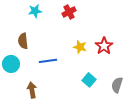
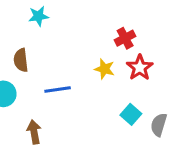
red cross: (69, 12) -> (125, 38), moved
cyan square: (89, 80) -> (131, 114), moved

